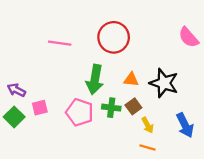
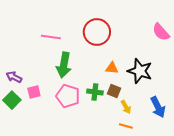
green arrow: (95, 80) -> (64, 65), moved
brown square: (133, 106) -> (114, 91), turned -32

